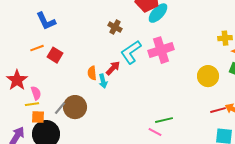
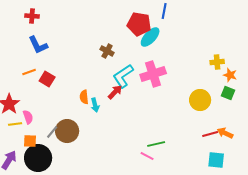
red arrow: (113, 68) -> (115, 92), moved
yellow line: (32, 104) -> (15, 124), moved

